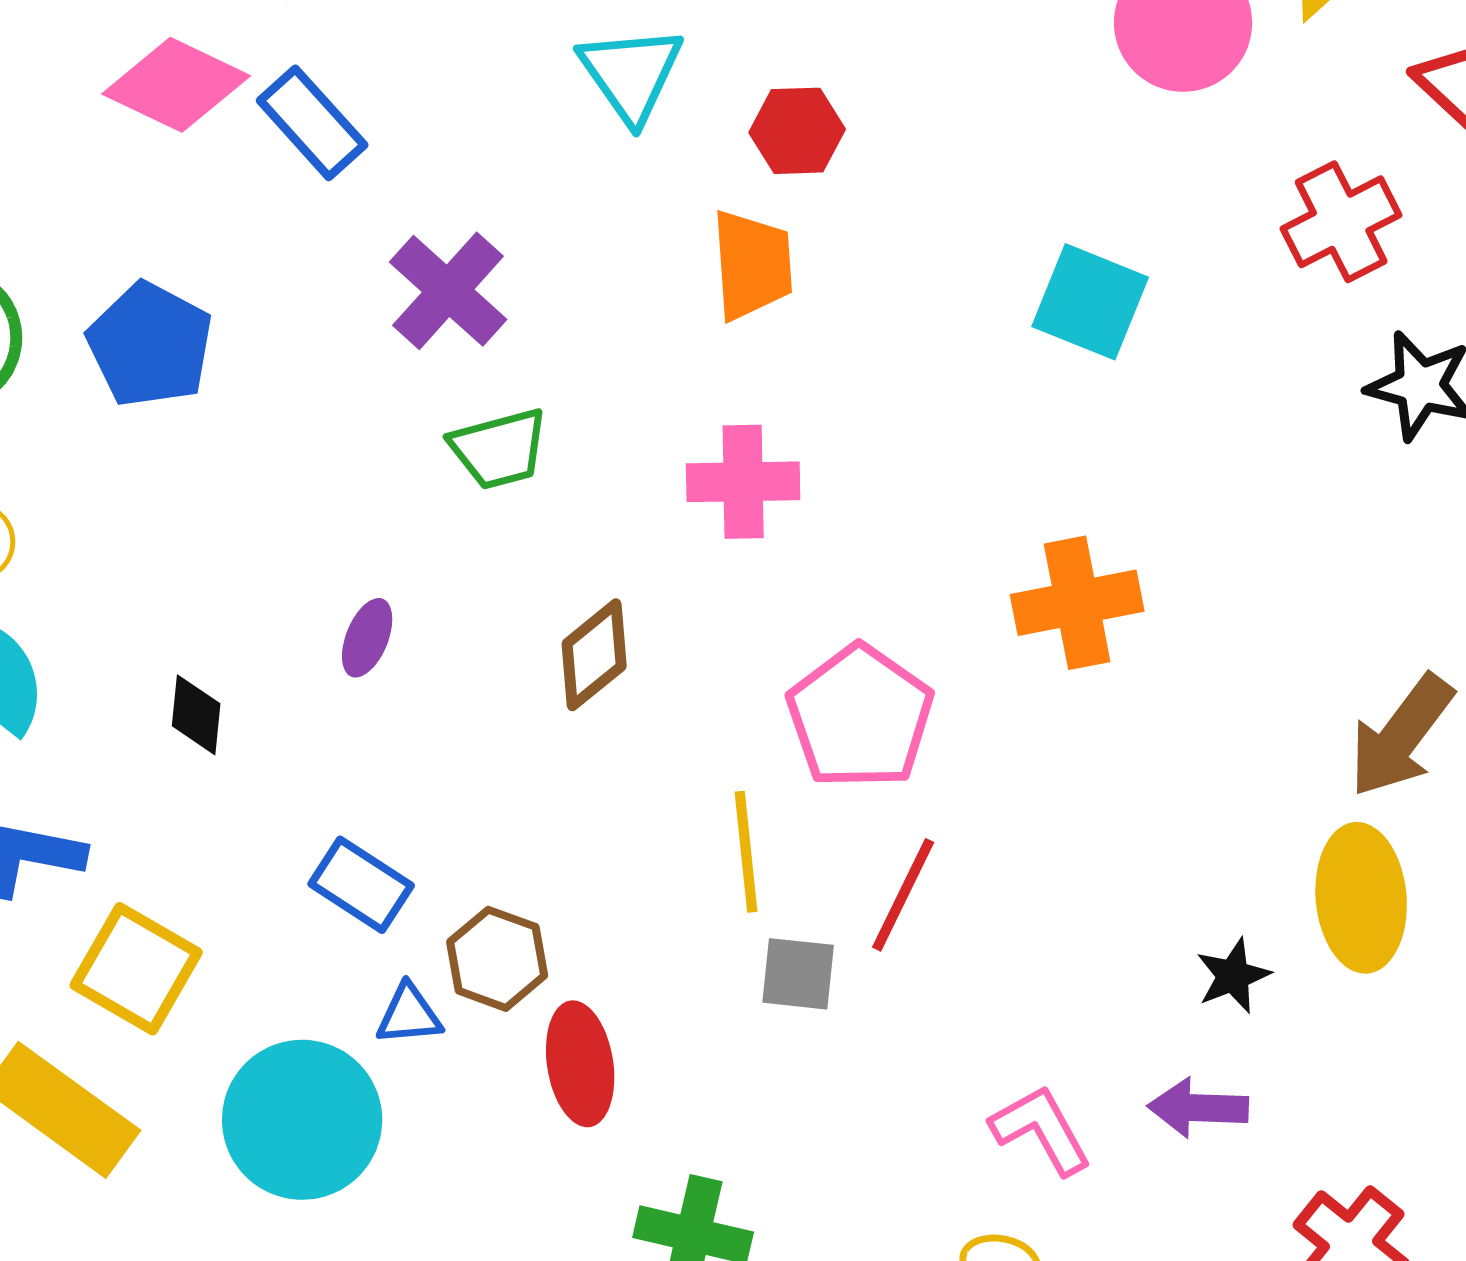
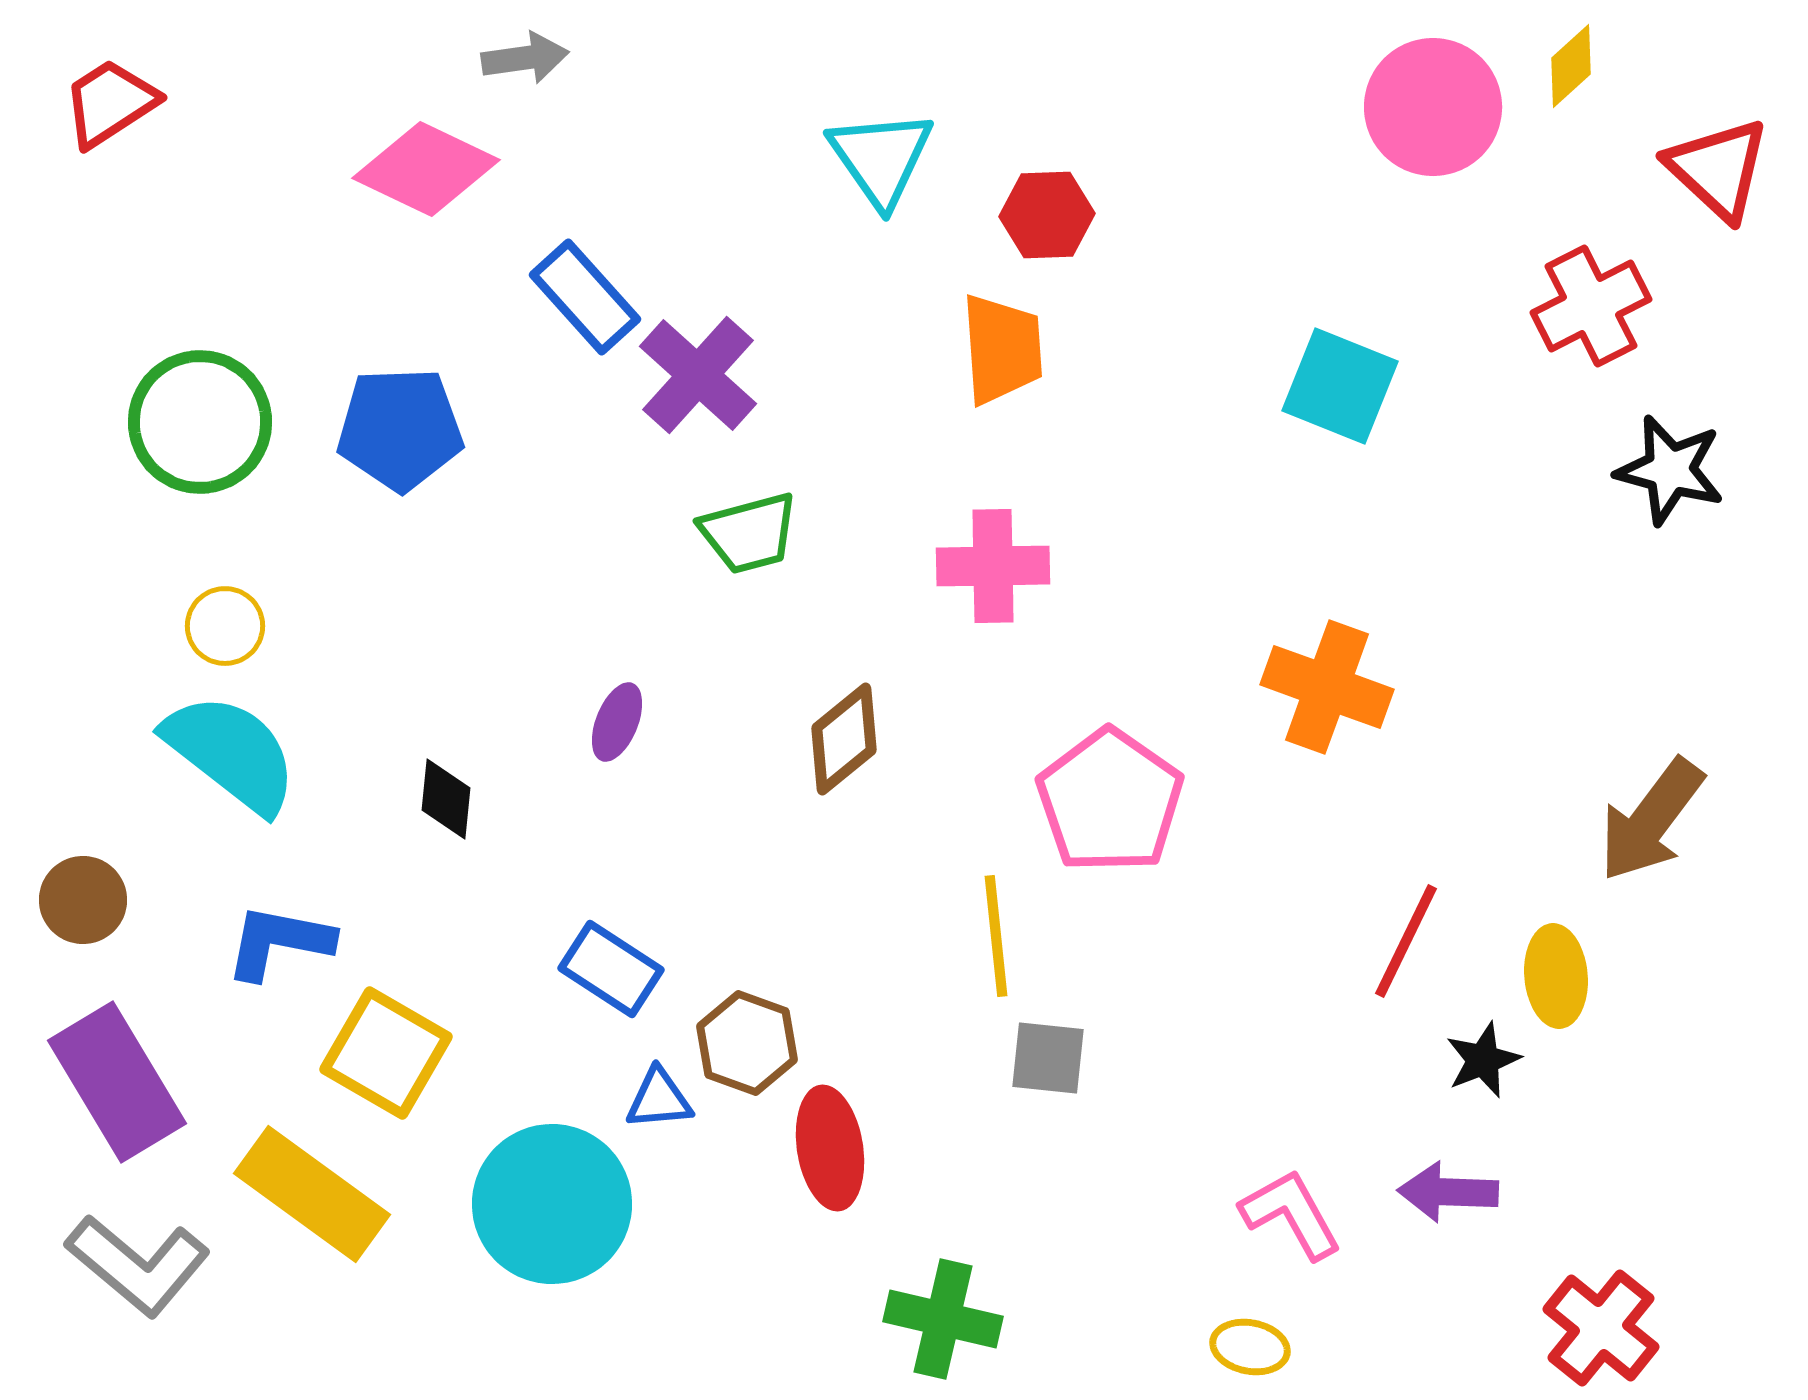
blue rectangle: (312, 123) -> (585, 297), moved
blue pentagon: (150, 345) -> (400, 429), turned -30
orange cross: (1077, 603) -> (1327, 687), turned 31
red line: (903, 895) -> (1406, 941), moved
yellow ellipse: (1361, 898) -> (1556, 976), moved, size x0.7

